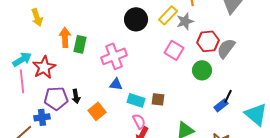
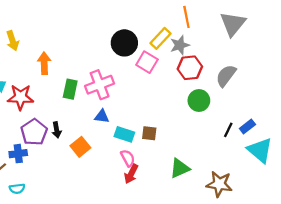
red hexagon: (208, 41) -> (190, 68), moved
green rectangle: (80, 44) -> (70, 89), moved
pink square: (174, 50) -> (147, 62), moved
red star: (44, 67) -> (20, 97), turned 30
purple pentagon: (56, 98) -> (34, 132), turned -30
blue rectangle: (221, 105) -> (247, 126), moved

